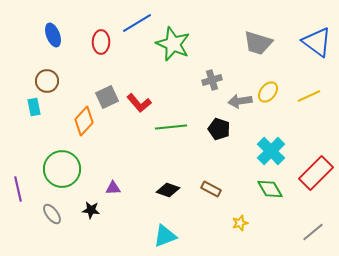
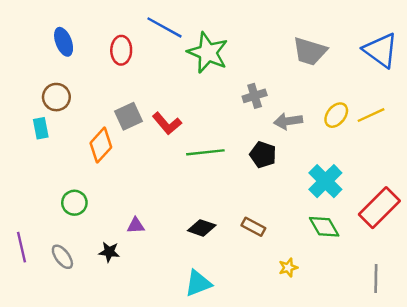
blue line: (137, 23) -> (164, 27), turned 60
yellow ellipse: (268, 92) -> (336, 115), moved
green circle: (62, 169) -> (74, 203), size x0.6
purple line: (18, 189) -> (22, 247), moved
gray line: (313, 232) -> (376, 278), turned -50

